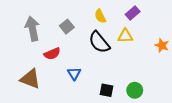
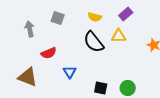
yellow semicircle: (100, 16) -> (95, 17), turned -48
gray square: (67, 27) -> (58, 18), moved, turned -32
gray arrow: (32, 29) -> (30, 29), size x0.7

